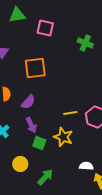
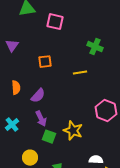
green cross: (85, 43) -> (95, 47), moved
orange square: (35, 68) -> (45, 62), size x0.6
yellow line: (70, 113) -> (80, 73), moved

